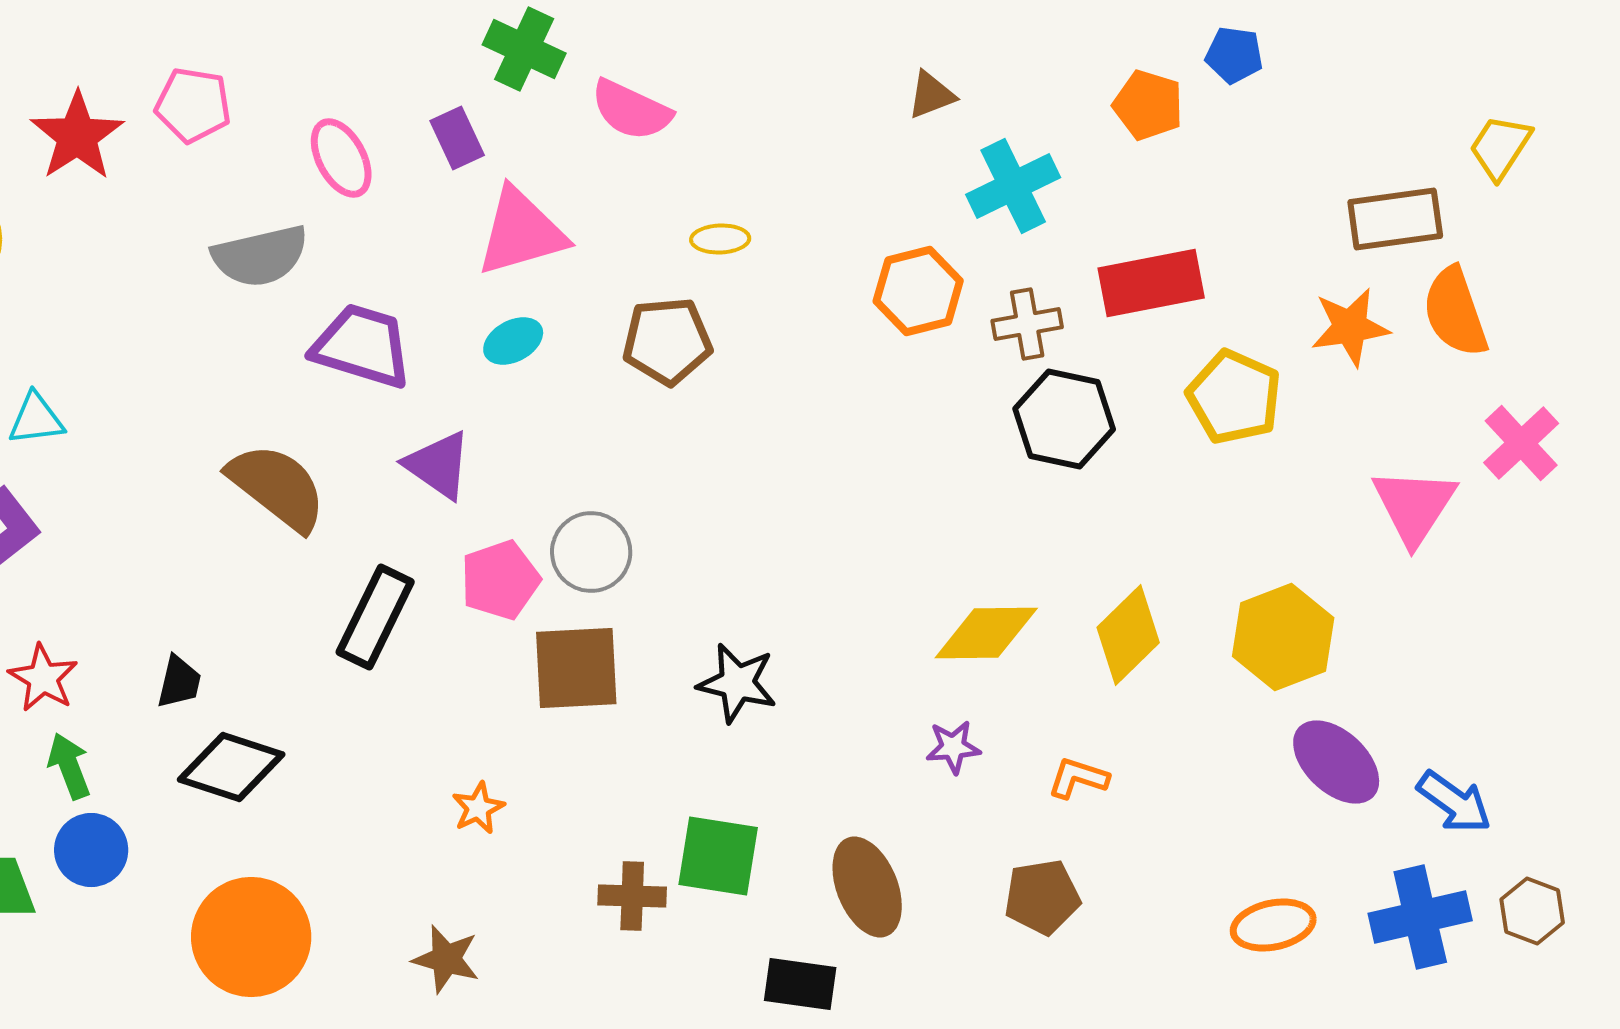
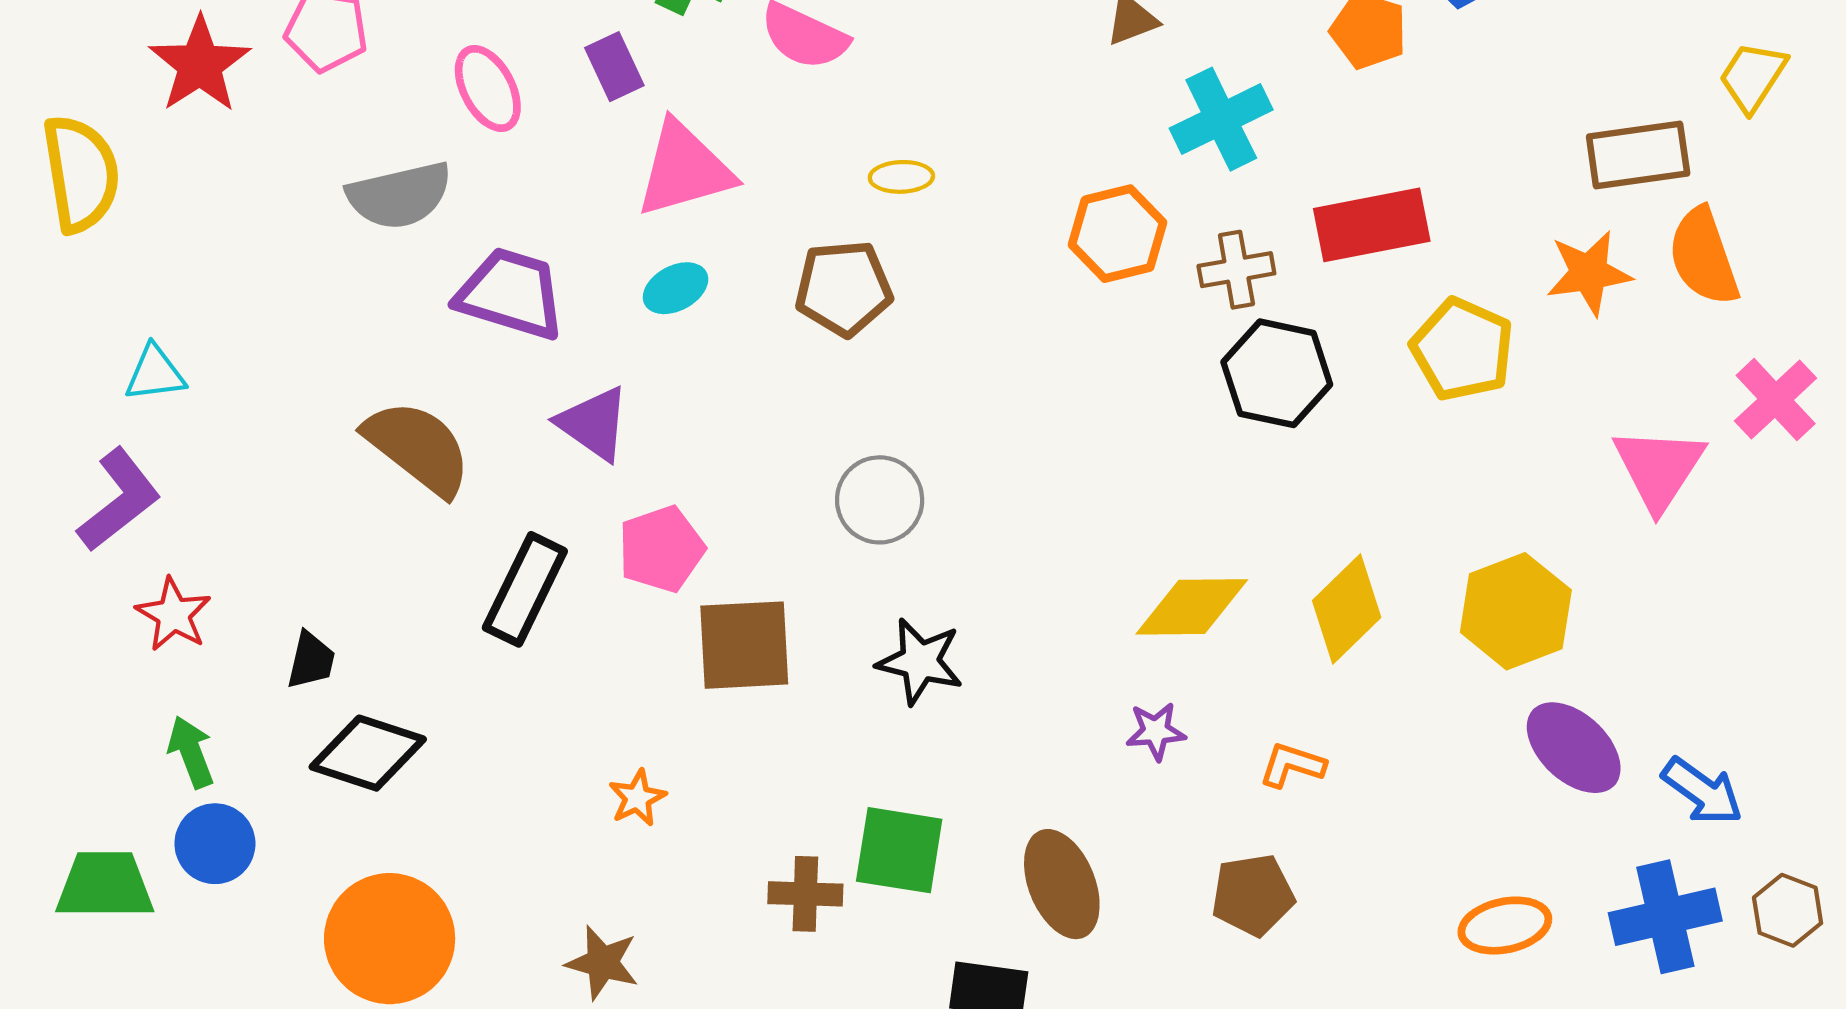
gray circle: (591, 552) -> (880, 500), moved
red star: (43, 678) -> (174, 615), moved

